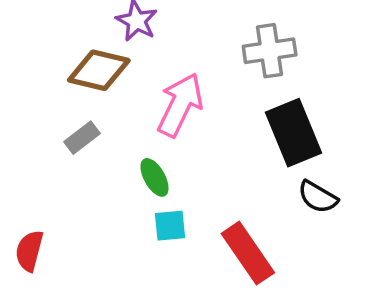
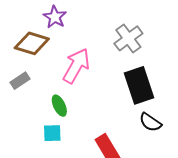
gray cross: (270, 51) -> (128, 38), turned -32
cyan square: (170, 226) -> (52, 133), moved

